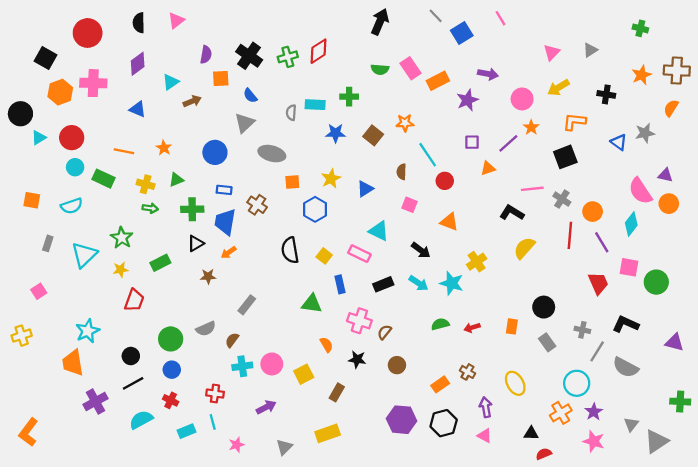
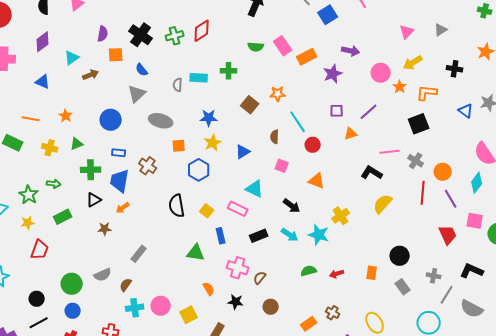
orange star: (531, 127) -> (400, 87), moved
blue star: (336, 133) -> (209, 118), moved
green arrow: (150, 208) -> (54, 184), moved

